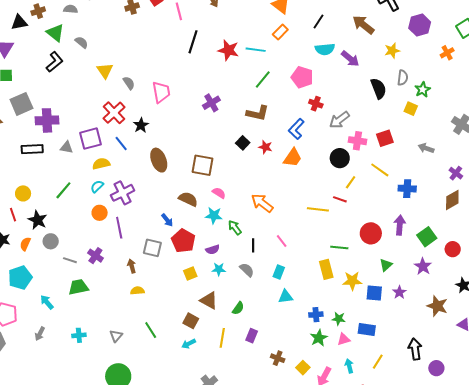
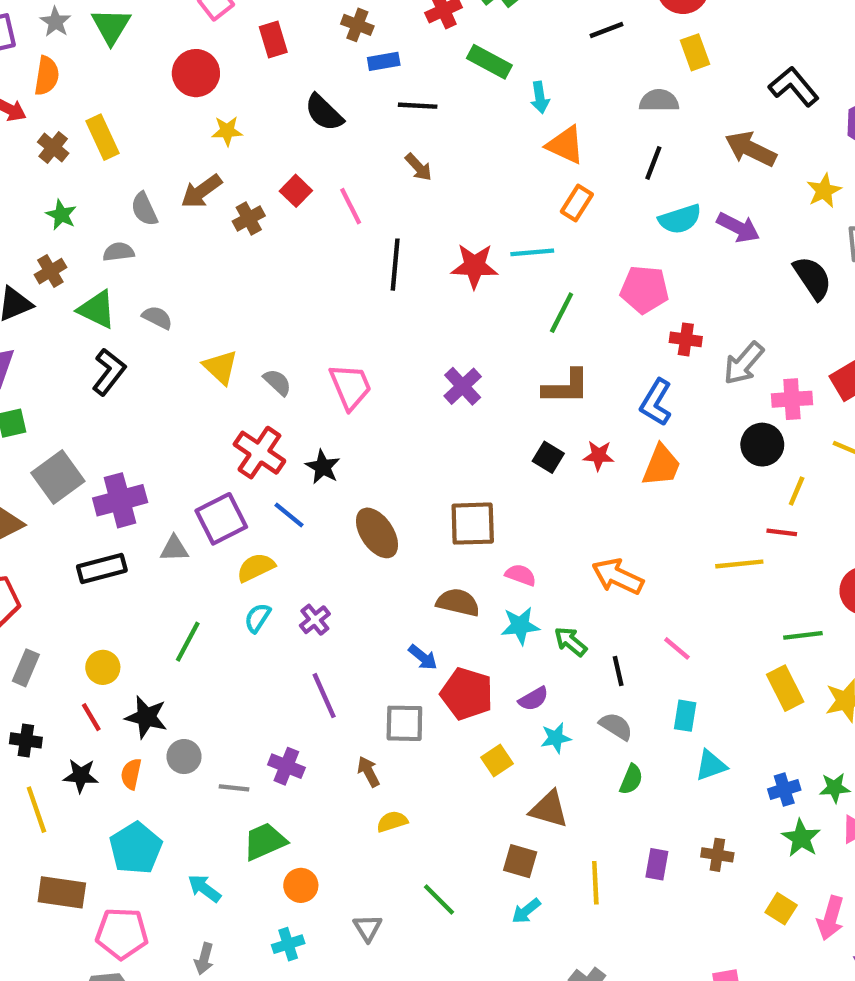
purple cross: (123, 193) -> (315, 620), size x0.6
orange circle: (100, 213) -> (301, 885), moved
green semicircle: (238, 308) -> (631, 779), moved
brown cross: (278, 358) -> (717, 855), moved

